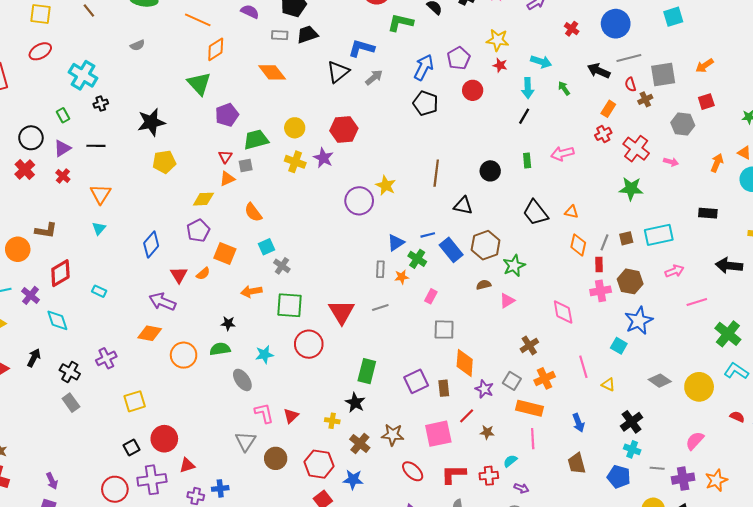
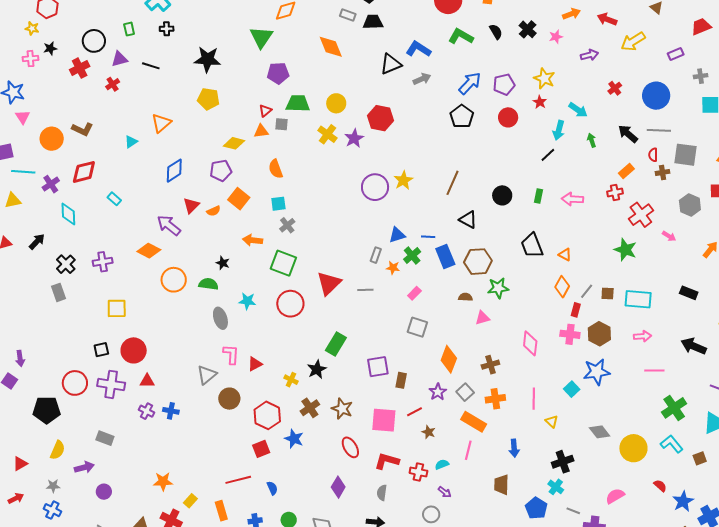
orange triangle: (101, 194) -> (161, 123), moved
orange diamond: (465, 363) -> (449, 359), moved

